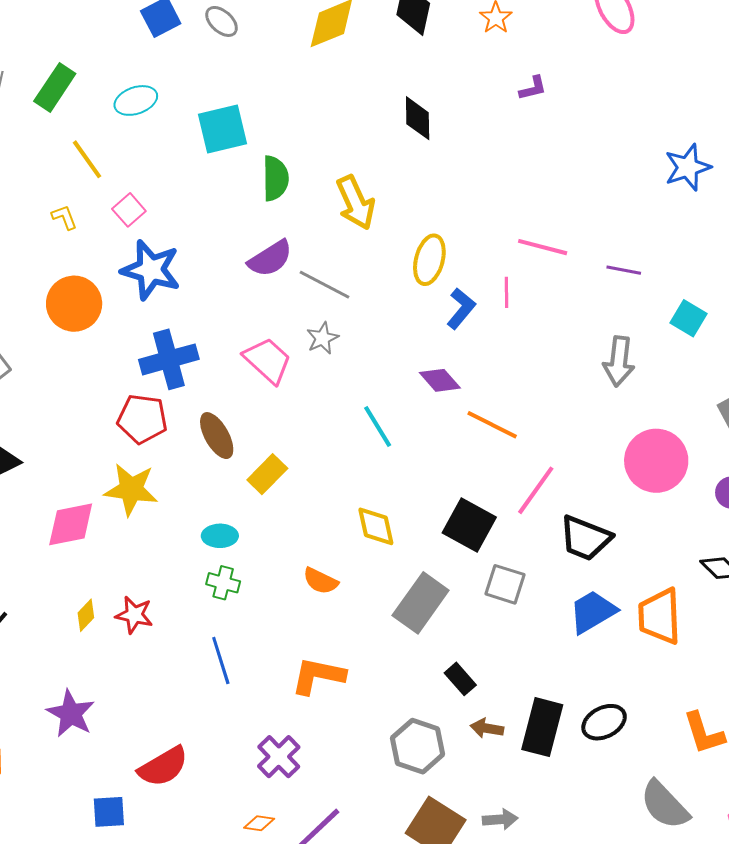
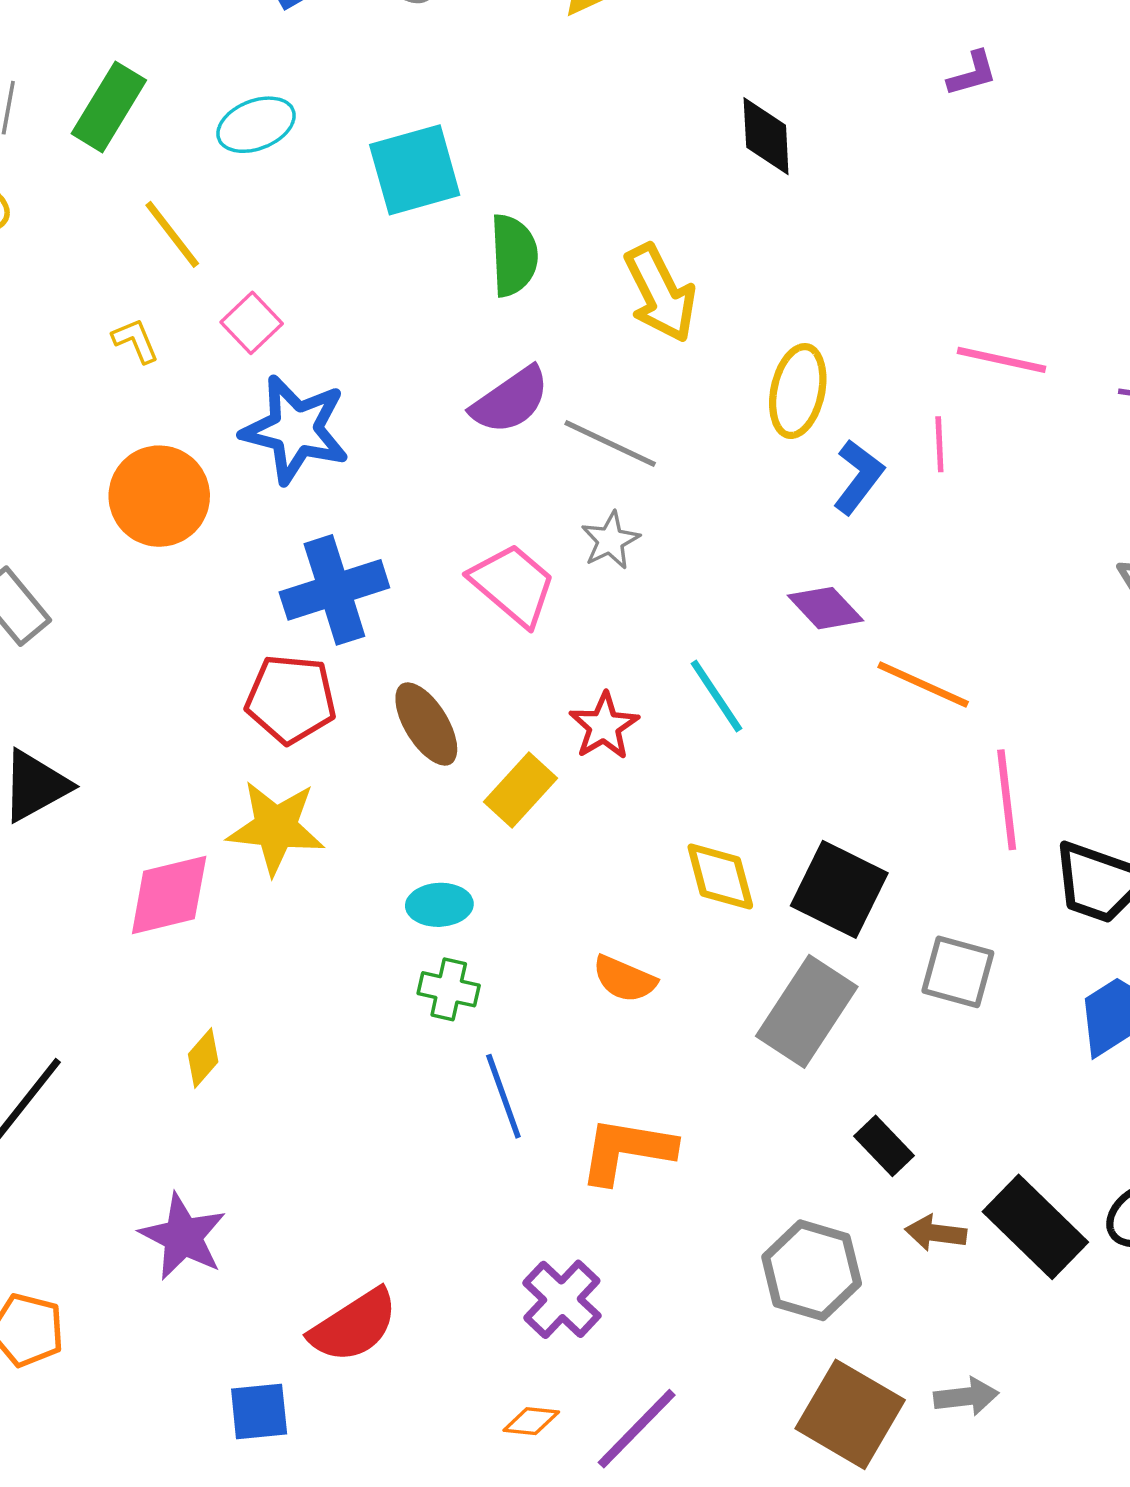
pink line: (536, 490) -> (1007, 800), turned -40
black square: (469, 525) -> (839, 889), moved
red star: (134, 615) -> (604, 726), moved, turned 30
blue line: (221, 661) -> (503, 1096), moved
black rectangle: (542, 727) -> (1035, 1227), turned -58

